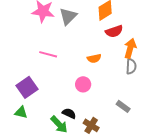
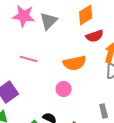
orange semicircle: (94, 58) -> (75, 63), size x1.6
gray rectangle: (123, 106) -> (104, 111), turned 40

